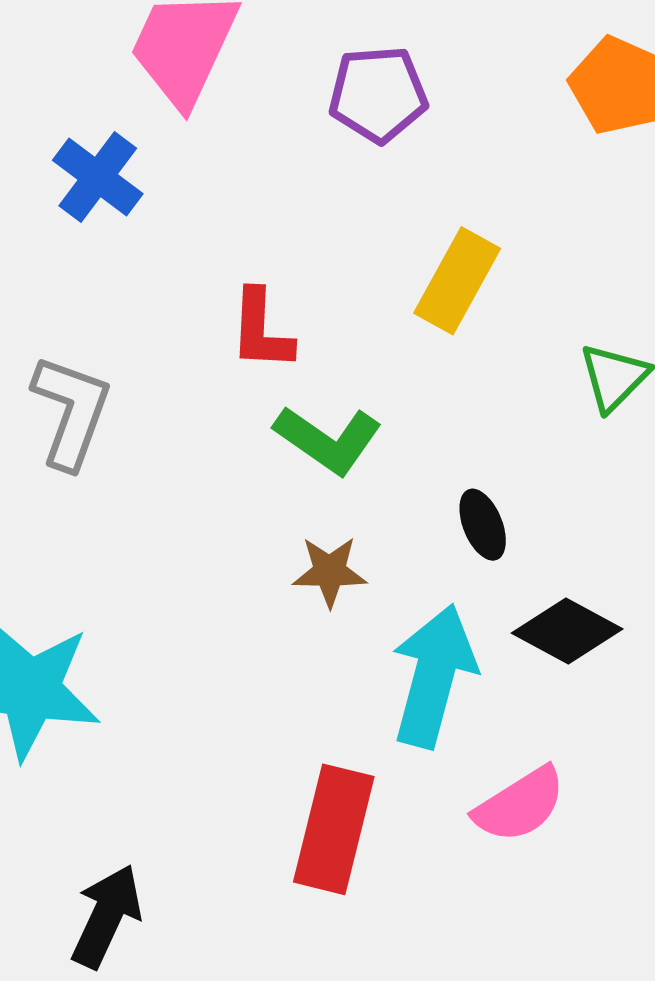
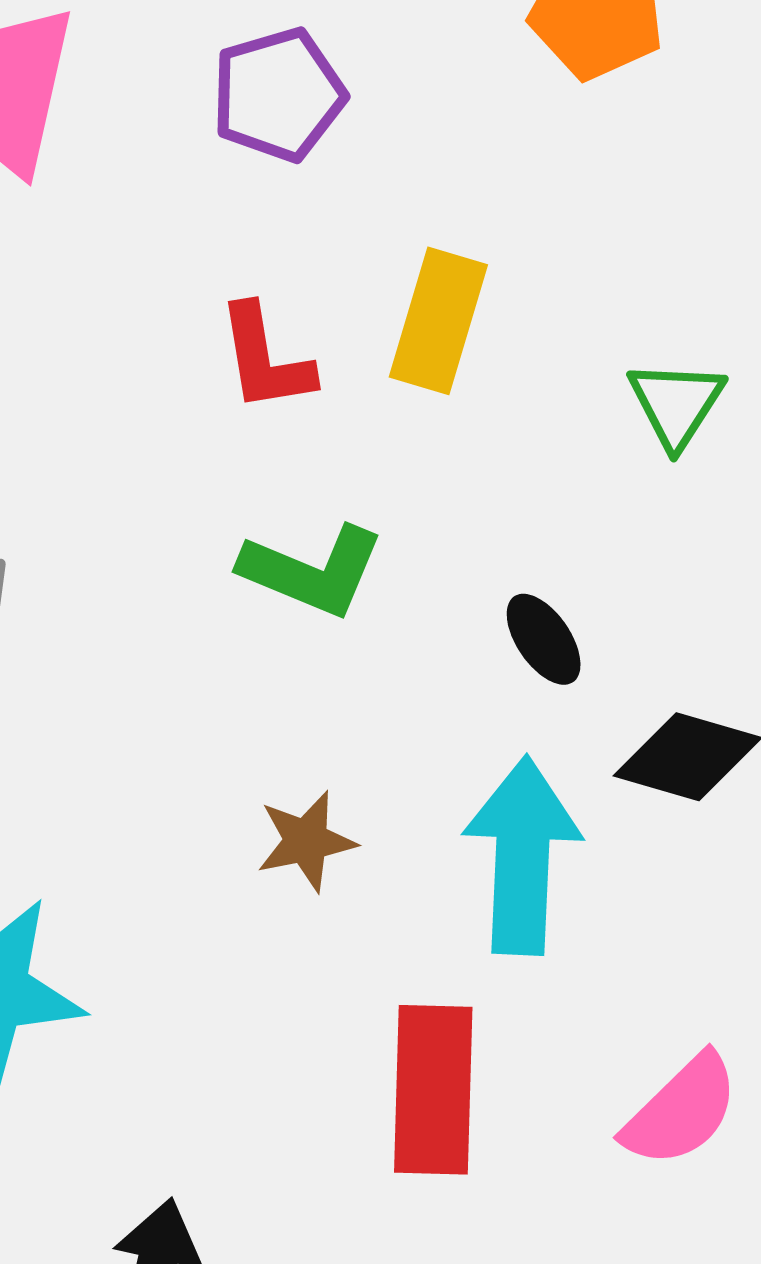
red L-shape: (261, 330) -> (265, 358), moved
brown star: (330, 572) -> (306, 841), moved
pink semicircle: (520, 805) -> (681, 1111), moved

